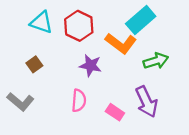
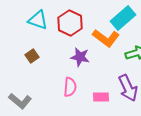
gray L-shape: (20, 102) -> (20, 101), moved
pink rectangle: (115, 112) -> (101, 97), turned -35

